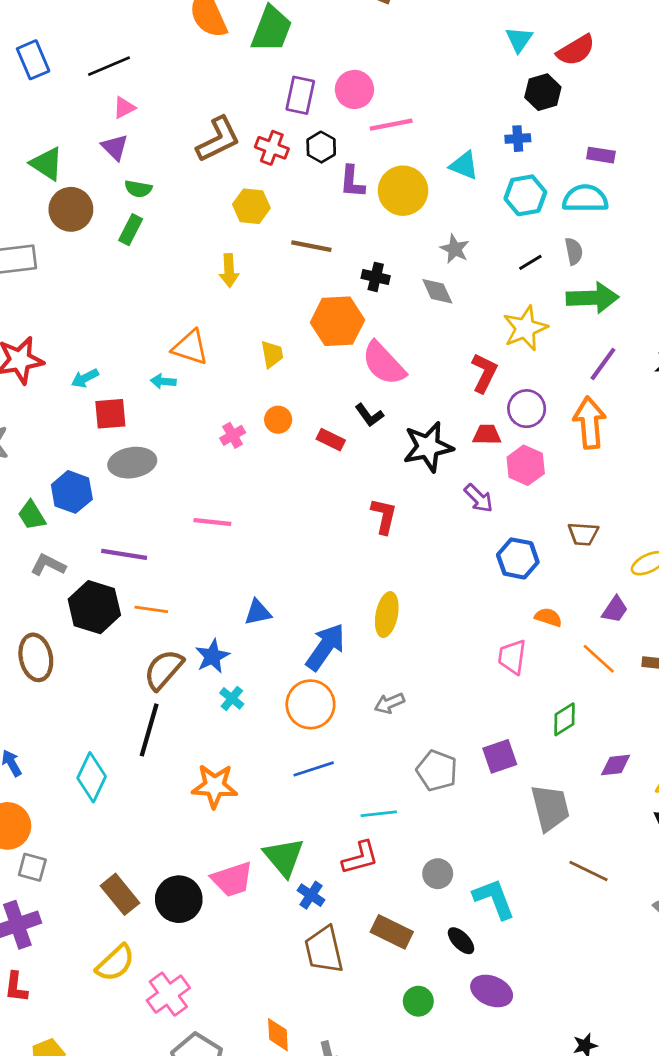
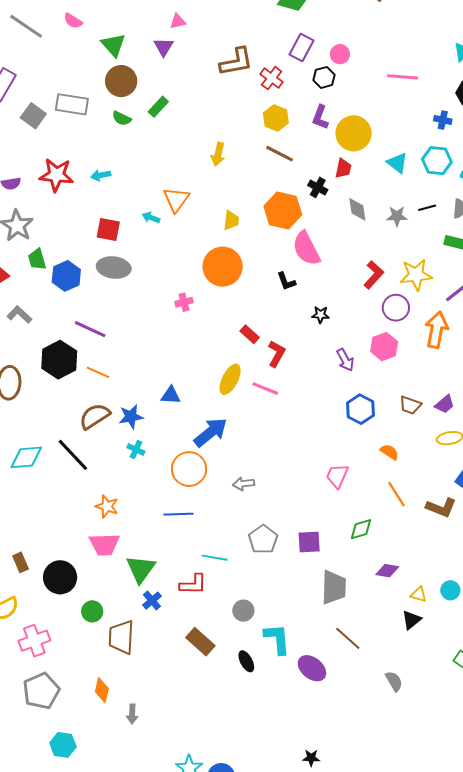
pink circle: (354, 89) -> (340, 54), size x0.7
pink line: (391, 125) -> (403, 77), moved
black hexagon: (321, 147) -> (324, 77), moved
cyan triangle: (464, 165) -> (397, 163), moved
green semicircle: (138, 189) -> (122, 118), moved
yellow hexagon: (251, 206) -> (276, 118), moved
gray star: (455, 249) -> (397, 216), moved, turned 30
yellow star: (525, 328) -> (416, 275), moved
orange triangle: (190, 347) -> (176, 200), turned 32
cyan arrow: (85, 378) -> (101, 175), moved
orange circle: (278, 420) -> (223, 267), size x2.0
pink cross: (233, 435) -> (184, 302), moved
red trapezoid: (487, 435) -> (343, 168), moved, turned 85
red rectangle: (331, 440) -> (250, 334), moved
black star: (428, 447) -> (321, 315), size x0.5
green trapezoid: (32, 515) -> (37, 259), moved
pink line: (212, 522) -> (265, 389), moved
gray L-shape: (48, 565) -> (19, 315), moved
purple trapezoid: (615, 610) -> (445, 404), moved
yellow ellipse: (387, 615) -> (230, 379), moved
orange semicircle: (548, 617) -> (390, 452), moved
cyan cross: (232, 698) -> (136, 450), turned -30
black line: (149, 730) -> (73, 455), turned -75
cyan diamond: (92, 777) -> (26, 457), moved, turned 44
orange star: (215, 786) -> (107, 506), size x0.7
pink trapezoid: (232, 879) -> (104, 544), moved
brown rectangle: (120, 894) -> (21, 562), size x0.7
brown trapezoid: (324, 950) -> (121, 637), moved
purple ellipse: (492, 991) -> (312, 668), moved
green circle: (418, 1001) -> (92, 611), moved

